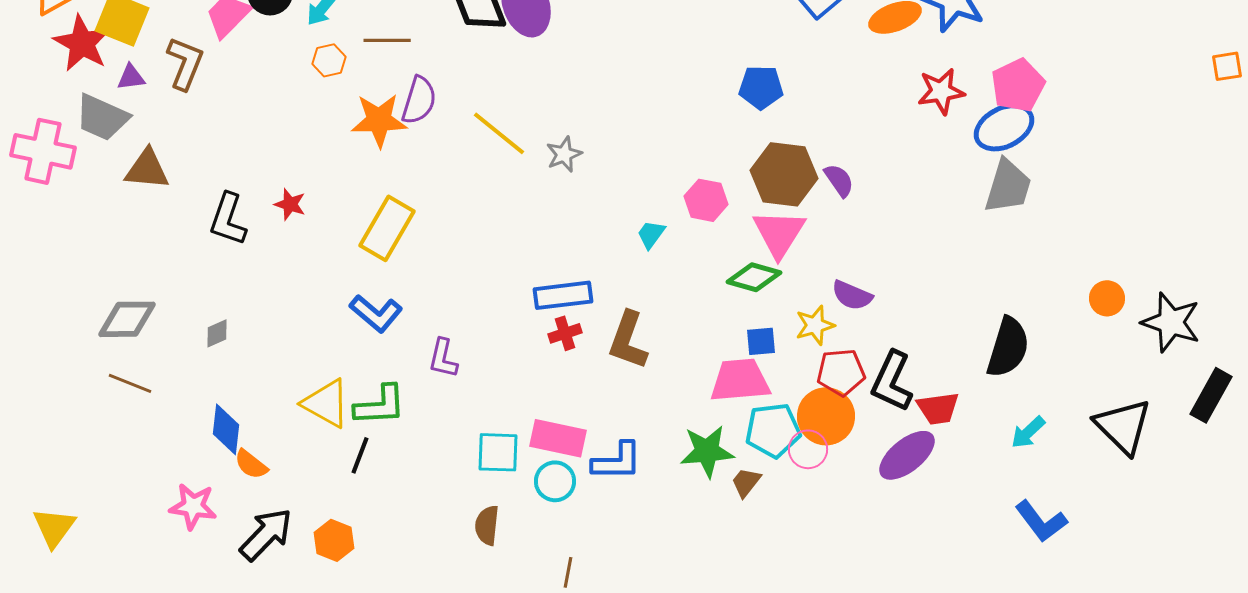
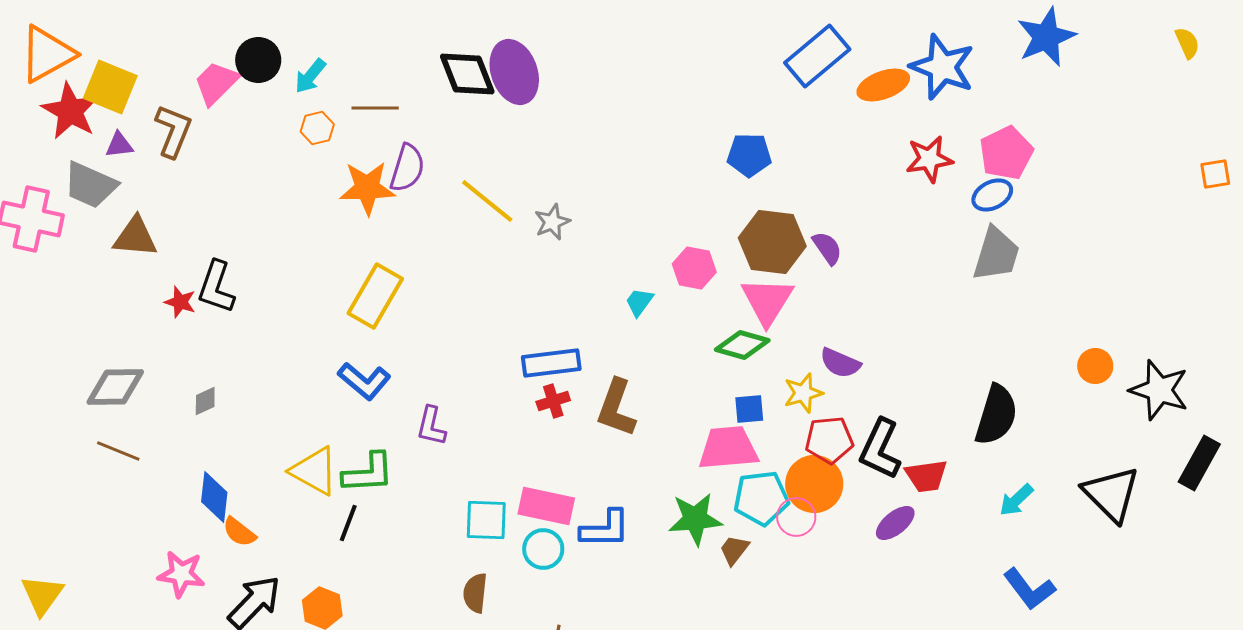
orange square: (1227, 66) -> (1215, 174), moved
blue ellipse: (1004, 127) -> (992, 195), size x0.7
red star: (290, 204) -> (180, 302), moved
purple ellipse: (907, 455) -> (895, 523), size x0.7

